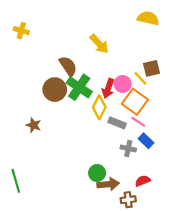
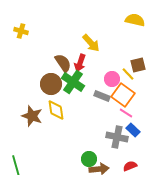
red arrow: (108, 88) -> (80, 63), moved
yellow diamond: (99, 107) -> (56, 110), moved, turned -35
gray rectangle: (117, 123) -> (102, 96), moved
brown star: (34, 125) -> (32, 116), size x1.5
gray cross: (128, 149) -> (117, 137), size x1.5

